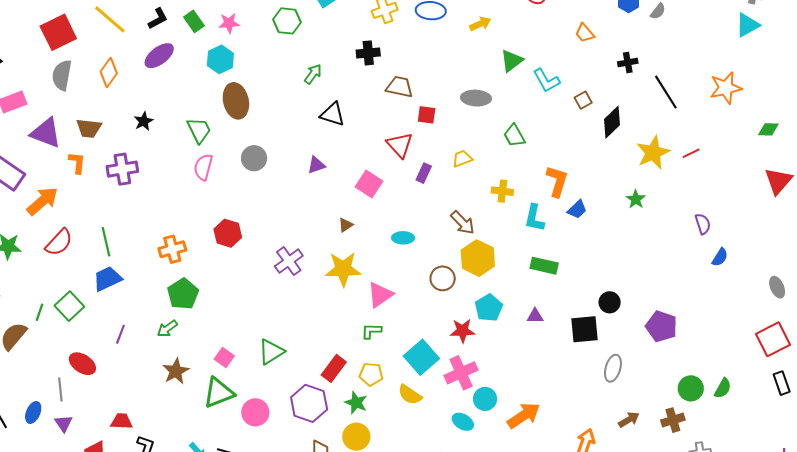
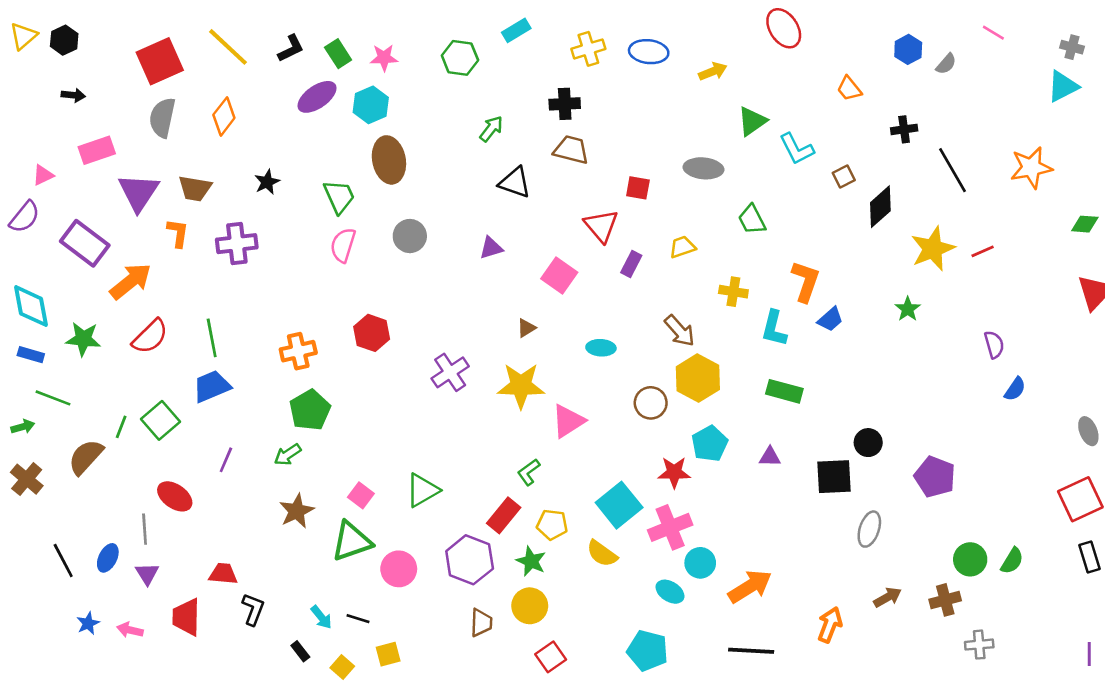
purple ellipse: (159, 56) -> (317, 97), moved
brown trapezoid: (400, 87) -> (571, 150), moved
purple triangle: (46, 133) -> (139, 192), turned 40
green L-shape: (371, 331) -> (529, 472), moved, turned -40

